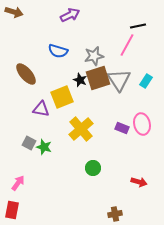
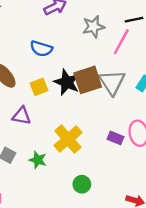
gray star: (94, 56) -> (93, 27), moved
black star: (80, 80) -> (67, 82), size x1.6
yellow square: (62, 97) -> (39, 87), moved, size x0.7
green star: (44, 147) -> (38, 160), moved

